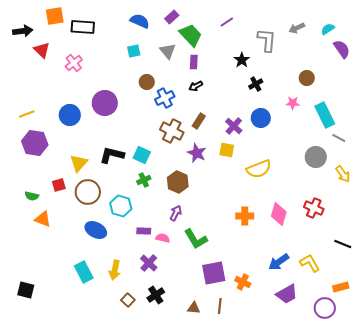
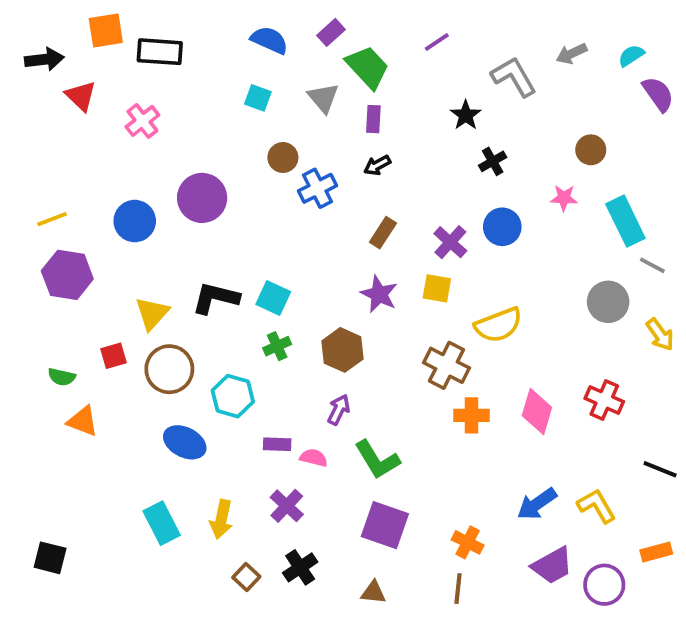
gray L-shape: (267, 40) -> (514, 77), turned -35
cyan square: (134, 51) -> (258, 98), turned 32
brown cross: (172, 131) -> (446, 365), moved
purple square: (214, 273) -> (385, 525), moved, turned 30
brown line: (220, 306) -> (458, 589), moved
purple circle: (325, 308) -> (604, 585), moved

